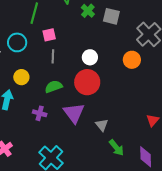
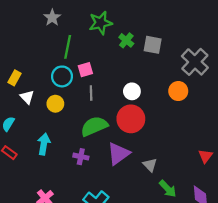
cyan circle: (17, 42) -> (62, 76), moved
yellow circle: (21, 77) -> (55, 104), moved
green semicircle: (54, 87) -> (94, 126), size x1.4
purple triangle: (74, 113) -> (118, 154), turned 35

